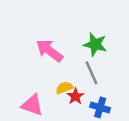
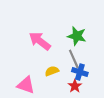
red star: (75, 96) -> (75, 86), moved
blue cross: (100, 107) -> (80, 72), moved

